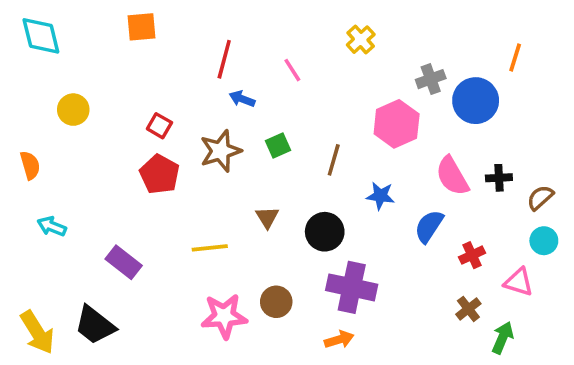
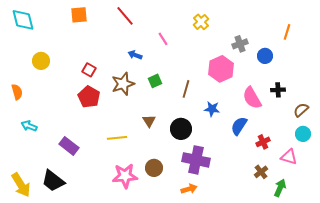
red line: (224, 59) -> (125, 16), moved, turned -55
blue circle: (476, 101) -> (265, 56), size x0.6
black cross: (499, 178) -> (278, 90), moved

